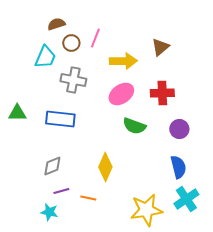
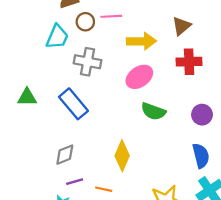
pink line: (95, 38) -> (111, 16), turned 66
red cross: (162, 93) -> (189, 62), moved
blue rectangle: (60, 119) -> (73, 104), turned 44

